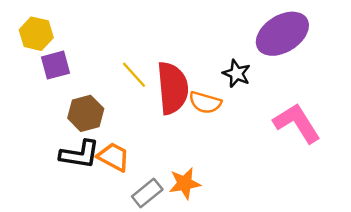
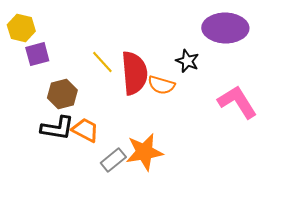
purple ellipse: (282, 34) -> (225, 28), turned 33
orange star: (185, 183) -> (144, 152), size x1.4

